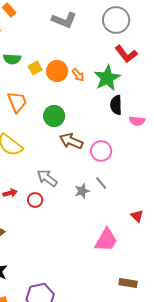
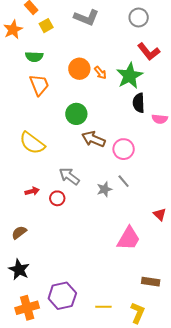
gray circle: (116, 20) -> (139, 17), size x0.7
yellow square: (35, 68) -> (46, 26), moved
orange trapezoid: (17, 102) -> (39, 85), moved

